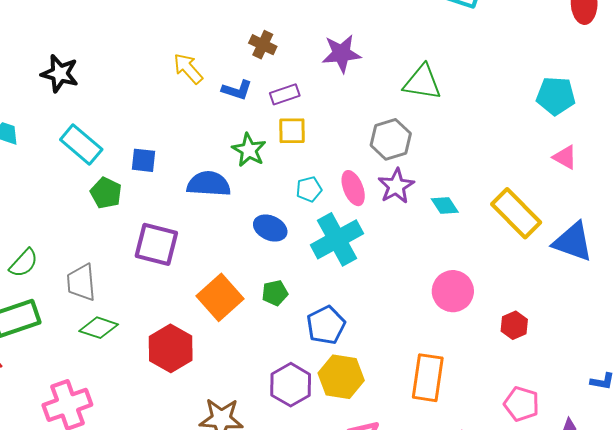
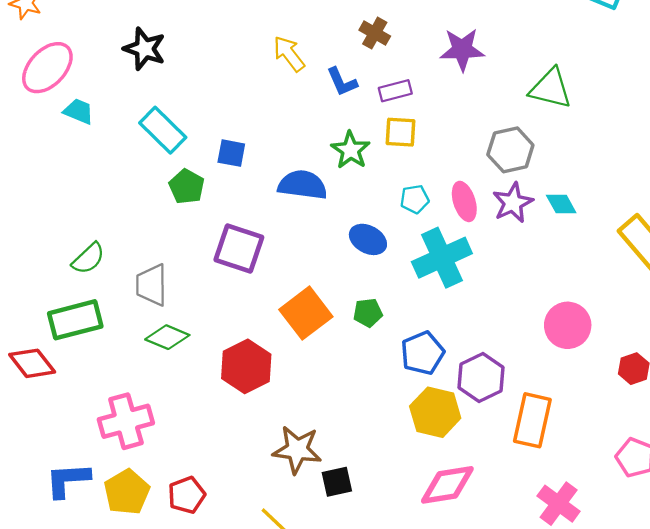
blue L-shape: (237, 90) -> (342, 82), turned 44
cyan diamond: (445, 206) -> (561, 204), moved
purple hexagon: (291, 385) -> (481, 378), moved

